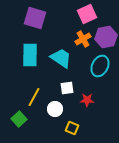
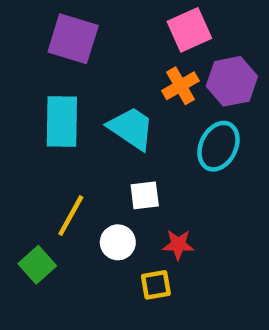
red star: (87, 100) -> (178, 245), moved
yellow square: (72, 128) -> (156, 285), turned -32

